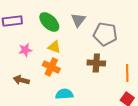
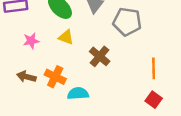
brown cross: (96, 63) -> (100, 56), moved, turned 36
orange cross: (51, 67) -> (55, 77), moved

